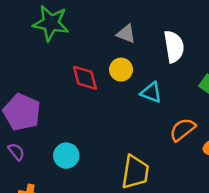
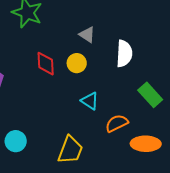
cyan triangle: (151, 92) -> (90, 101), moved
cyan circle: (66, 156) -> (16, 141), moved

